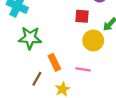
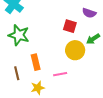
pink line: (83, 69) -> (60, 74), turned -32
brown line: (37, 79) -> (17, 73), turned -56

